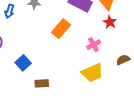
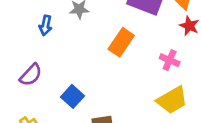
pink cross: (94, 45) -> (170, 60), turned -32

